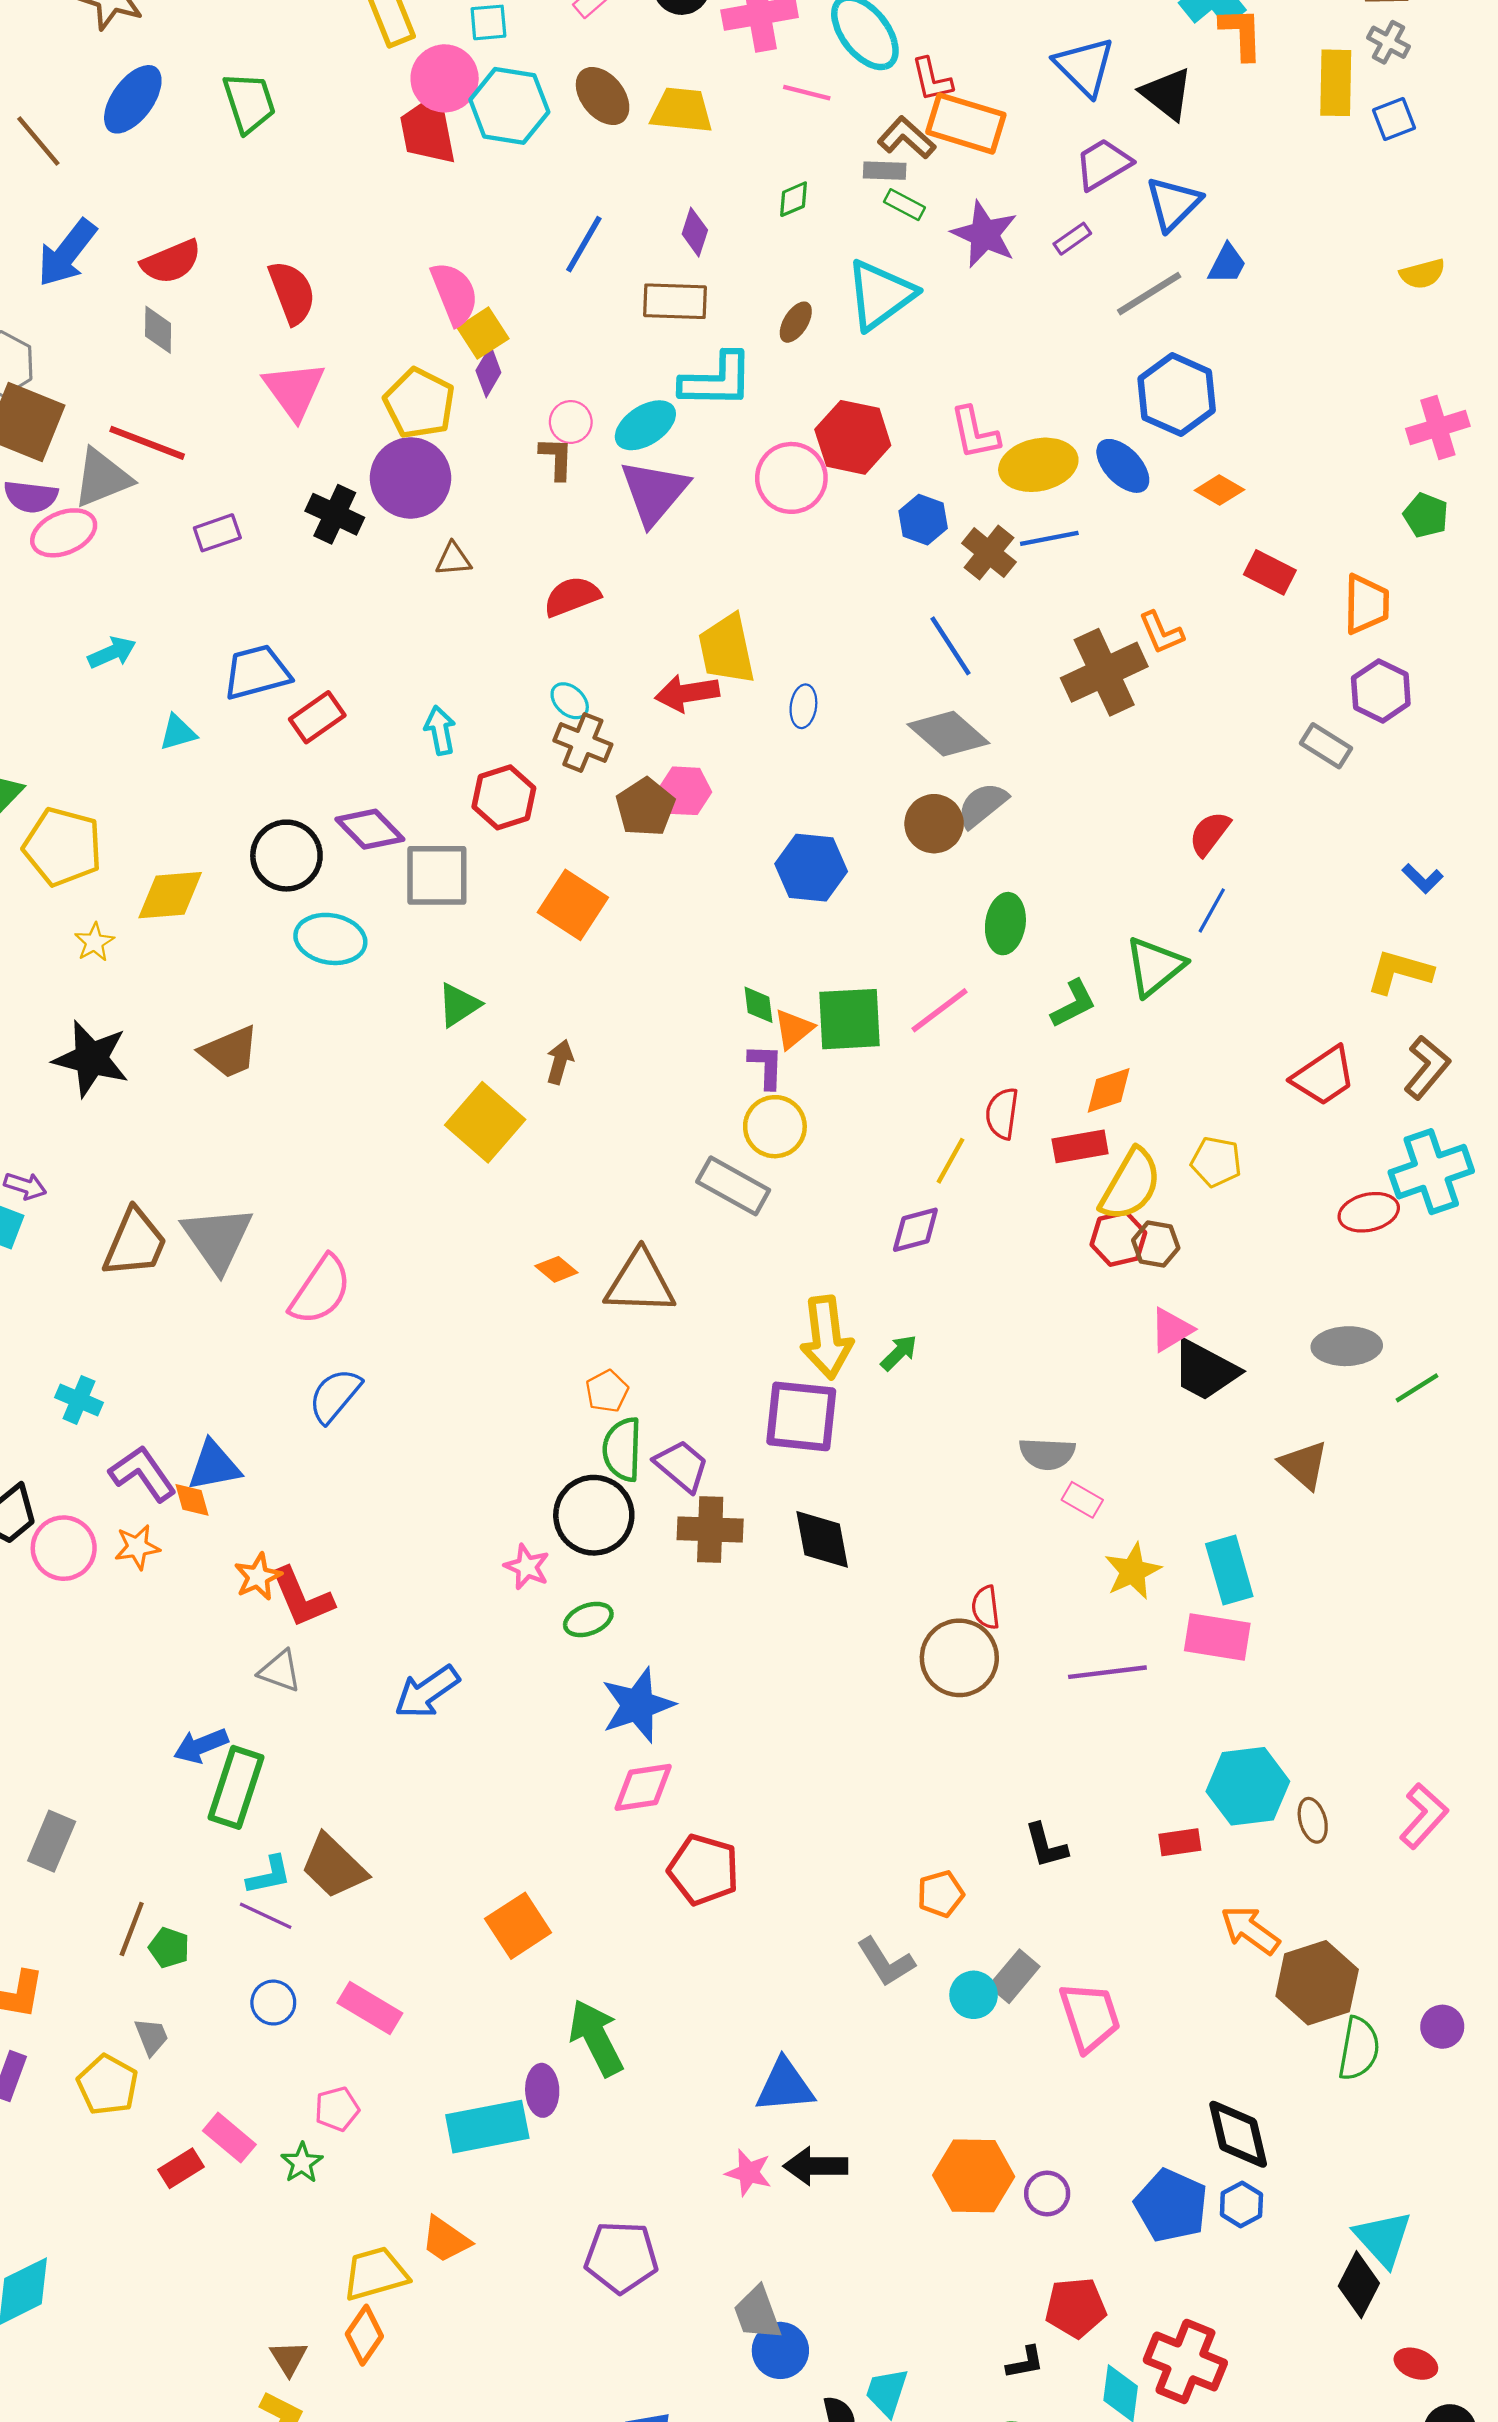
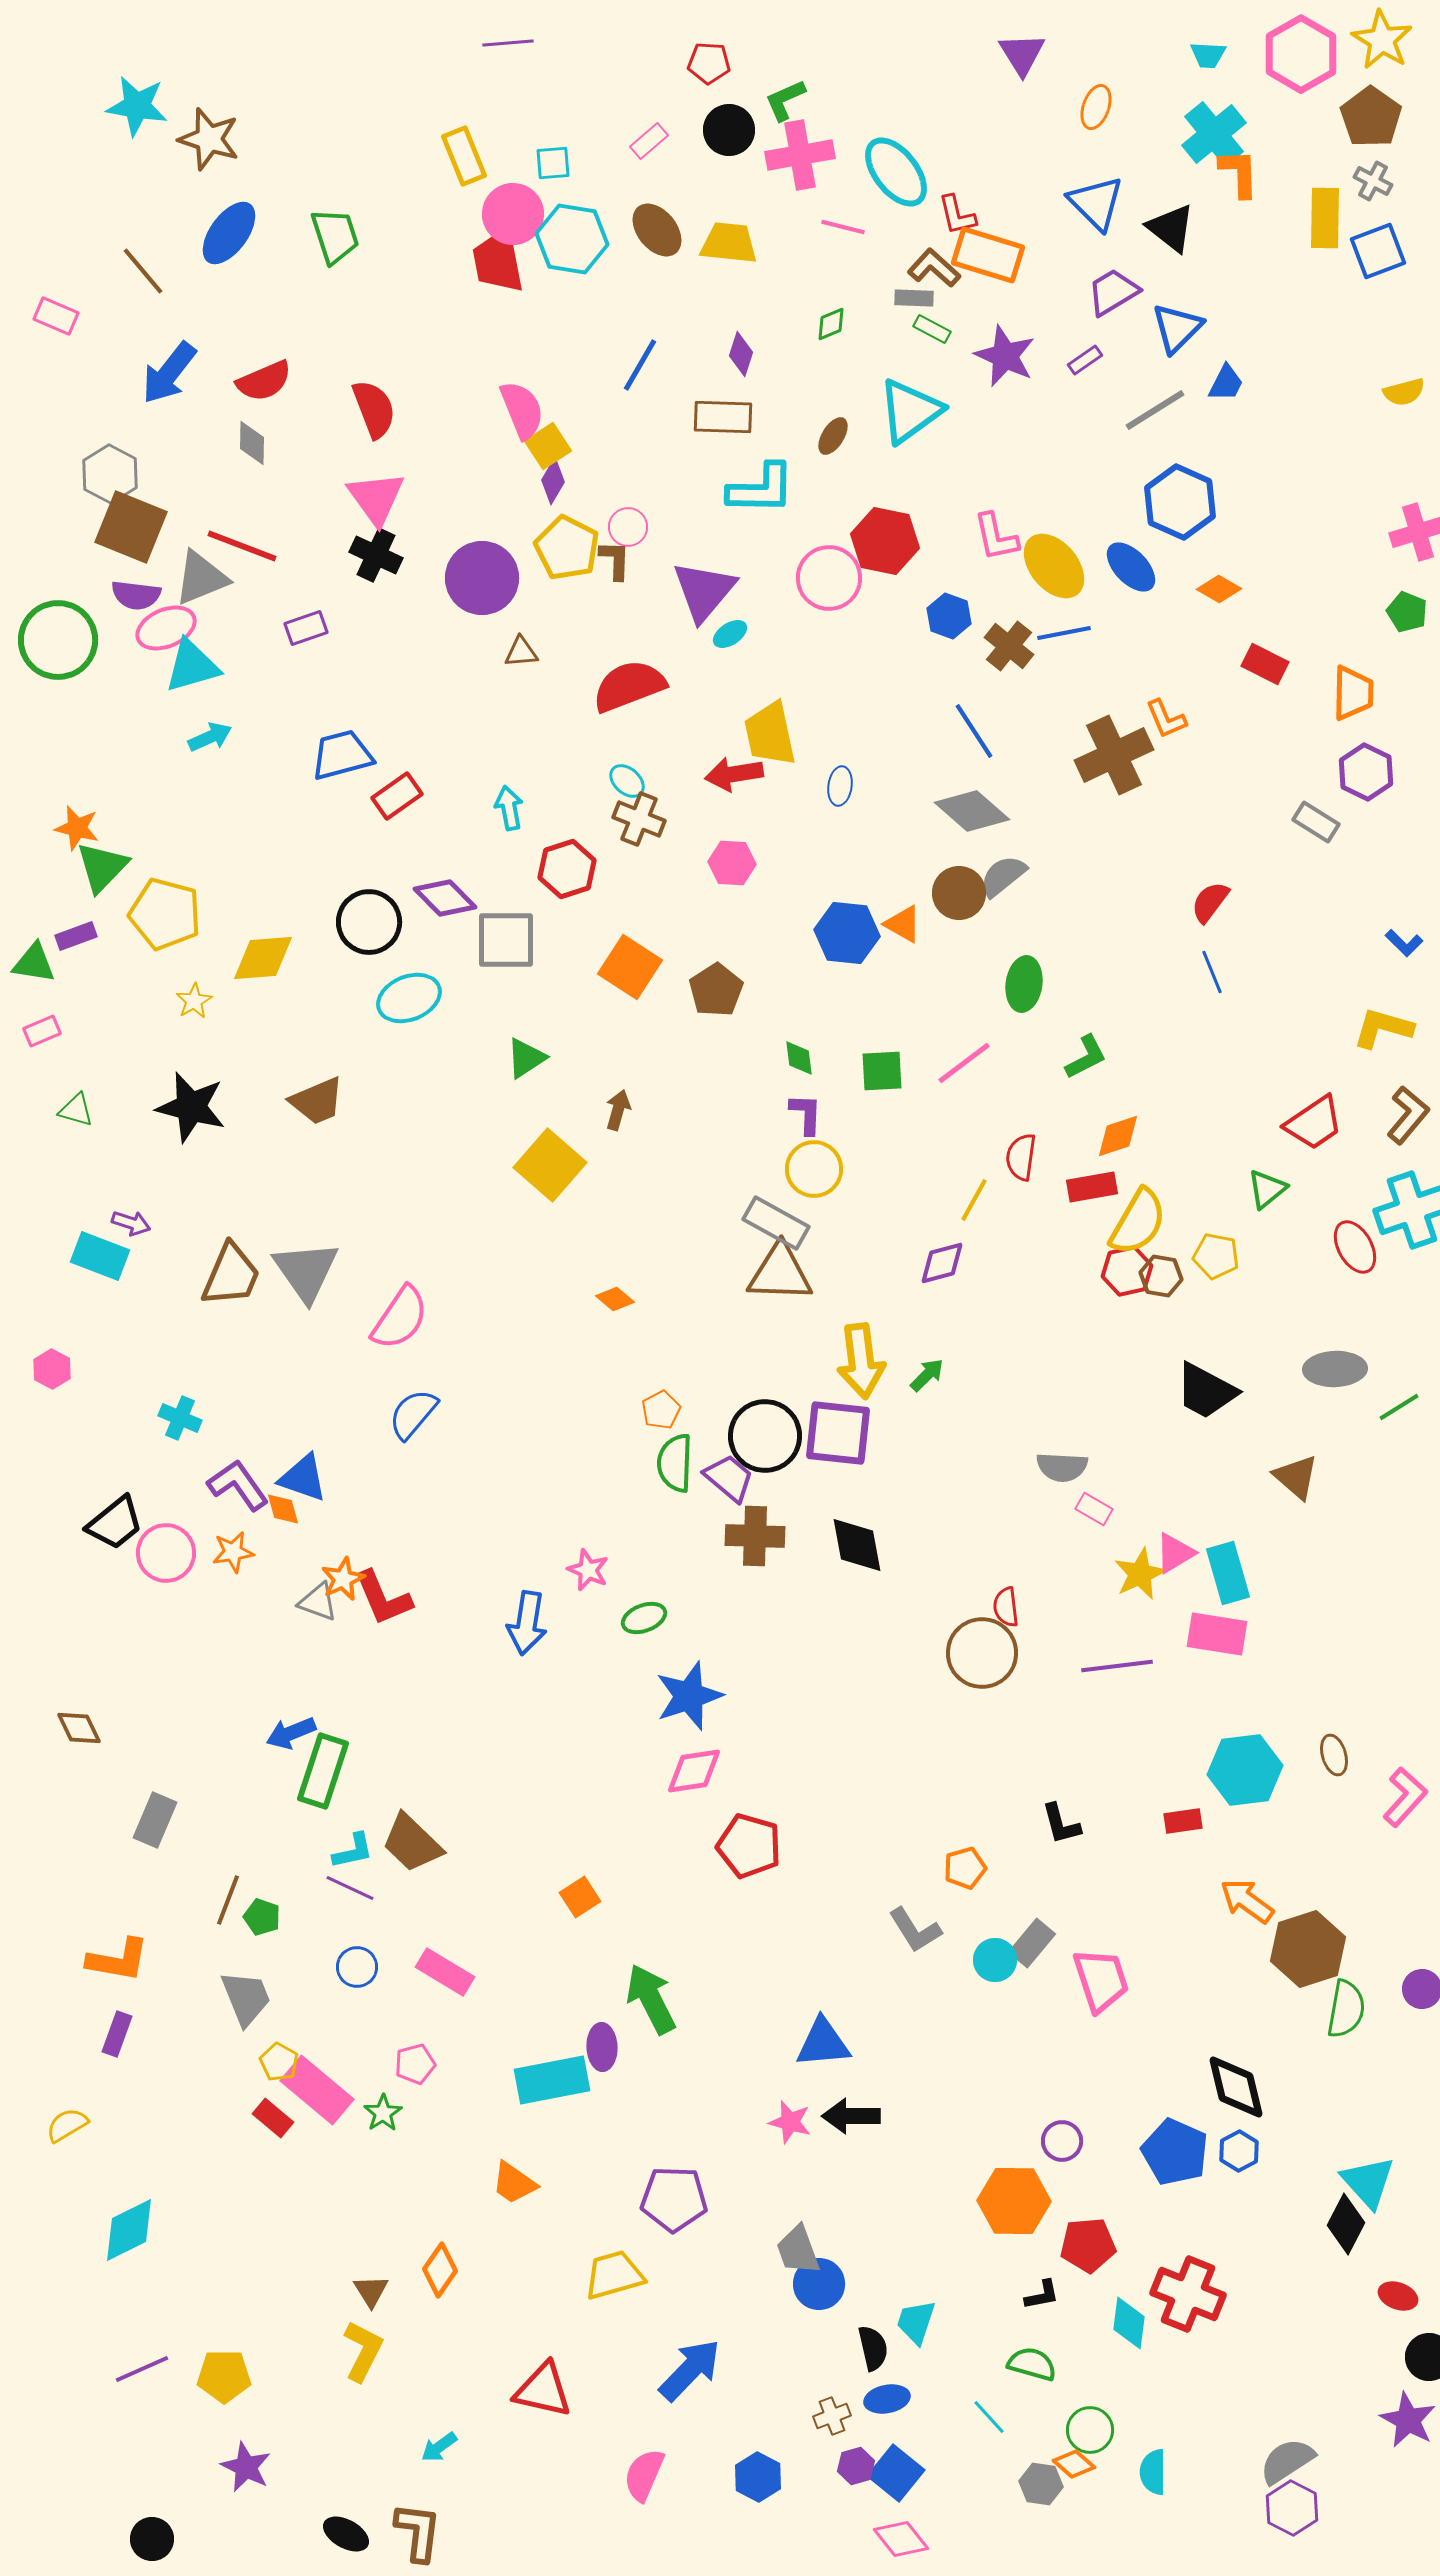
blue square: (1394, 119) -> (1378, 251), size x1.4
yellow pentagon: (419, 403) -> (567, 548), moved
cyan ellipse: (645, 425) -> (730, 634), moved, size x0.6
yellow ellipse: (1038, 465) -> (1054, 566), turned 62
black cross: (335, 514) -> (376, 555), moved
red semicircle: (572, 596) -> (629, 686), size x1.4
cyan triangle: (178, 733) -> (192, 666), moved, size x1.6
brown pentagon: (645, 807) -> (716, 990), moved
blue line: (1212, 910) -> (1212, 972), turned -51
cyan ellipse: (330, 939) -> (409, 998), turned -32
green triangle: (1155, 966) -> (1267, 1189), moved, size x0.7
green square: (850, 1019) -> (882, 1071), size x0.7
orange triangle: (794, 1029) -> (903, 924), moved, turned -51
yellow pentagon: (1216, 1162) -> (1216, 1256), moved
red ellipse: (1369, 1212) -> (1355, 1247), turned 74
brown triangle: (640, 1282) -> (780, 1273), moved
pink triangle: (1171, 1330) -> (1175, 1553), moved
blue triangle: (214, 1466) -> (303, 1478), turned 30
black circle: (594, 1515) -> (765, 1436), moved
gray triangle: (280, 1671) -> (318, 1602), moved
blue arrow: (427, 1692) -> (527, 1623), moved, turned -46
brown ellipse: (1313, 1820) -> (1334, 1755), moved
orange square: (518, 1926) -> (580, 1897), size x0.7
gray trapezoid: (151, 2037) -> (246, 1998), size x1.6
yellow pentagon: (108, 2085) -> (279, 2062), moved, size x0.7
pink rectangle: (229, 2138) -> (317, 2090), size x1.5
red rectangle: (181, 2168) -> (273, 2118), turned 72
orange hexagon: (974, 2176) -> (1014, 2201), moved
yellow trapezoid: (375, 2274) -> (614, 2275), moved

